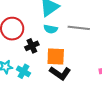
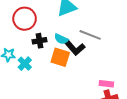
cyan semicircle: (51, 29) -> (61, 39), moved
black L-shape: (60, 73) -> (75, 48), moved

